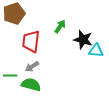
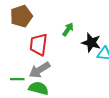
gray arrow: (32, 67) -> (40, 70), size x1.5

